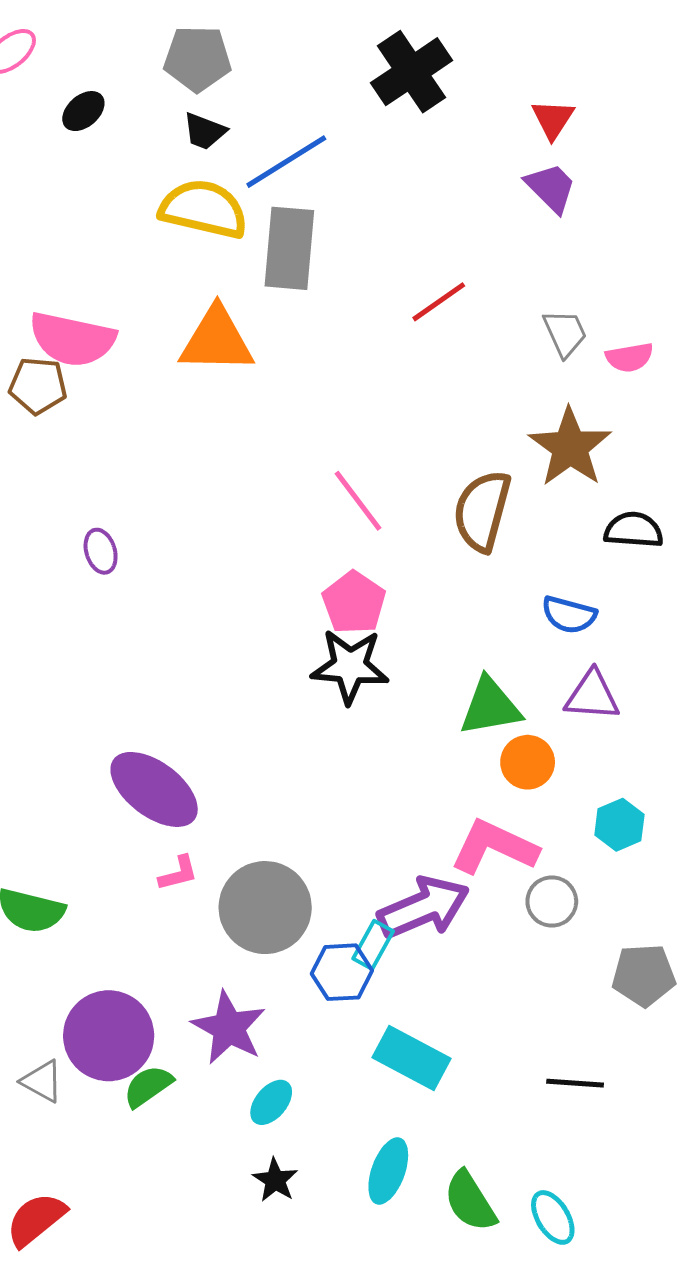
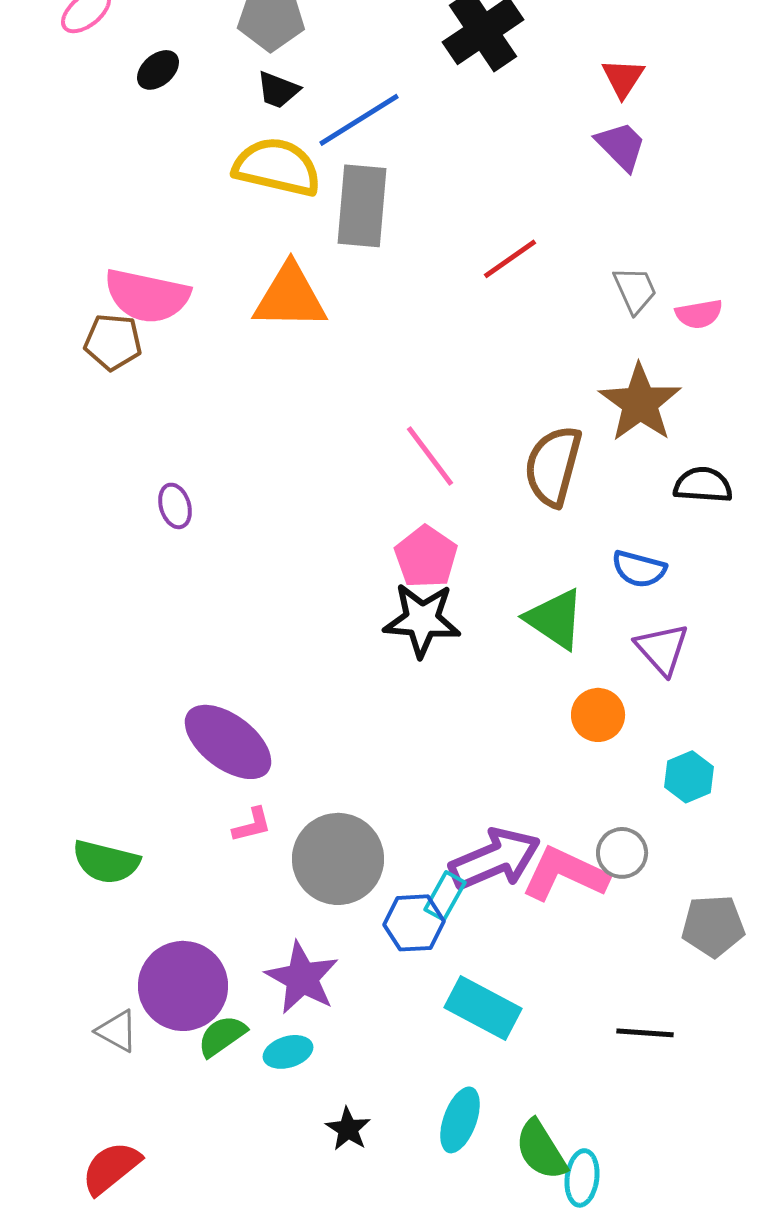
purple triangle: (592, 696) -> (662, 649), turned 44
green triangle: (490, 707) -> (555, 619), moved, turned 44
pink L-shape: (494, 847) -> (565, 874), moved
cyan ellipse: (271, 1102) -> (288, 1052), moved, turned 33
cyan ellipse: (553, 1217) -> (582, 1178), moved, turned 38

